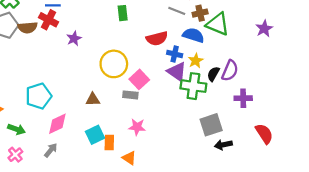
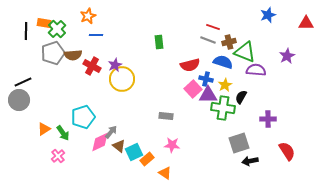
red cross: (49, 20) -> (92, 66), moved
yellow circle: (114, 64) -> (122, 79), moved
purple semicircle: (230, 71) -> (256, 70), moved, turned -108
purple triangle: (177, 72) -> (208, 95), turned -36
pink square: (139, 79) -> (193, 89), moved
brown triangle: (93, 99) -> (119, 146), moved, turned 40
green arrow: (16, 129) -> (63, 133), moved, turned 35
orange rectangle: (109, 142) -> (147, 159), turned 48
gray arrow: (51, 150) -> (111, 132), moved
pink cross: (15, 155) -> (58, 156), moved

